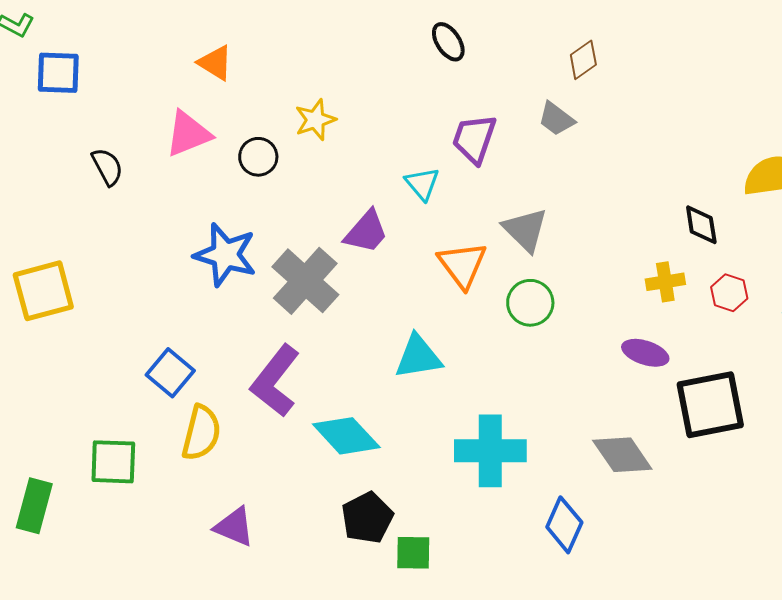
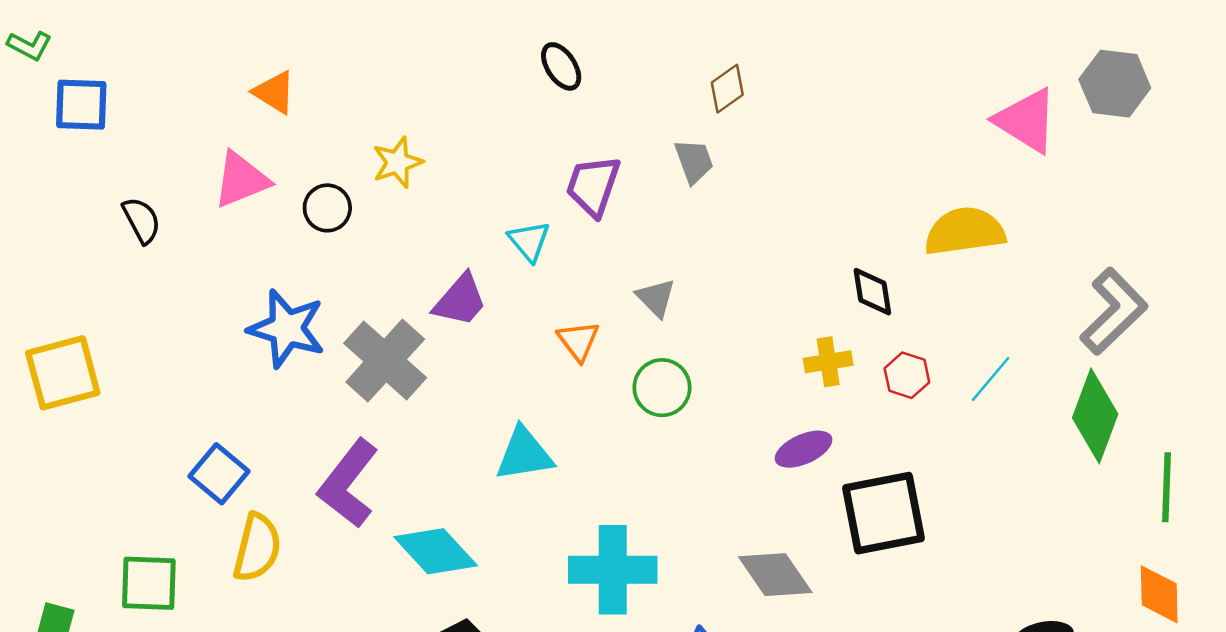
gray trapezoid: (556, 119) -> (694, 161), turned -147
gray triangle: (525, 230) -> (656, 298), size x0.7
orange triangle: (462, 265) -> (578, 341), size x0.7
purple ellipse: (645, 353) -> (804, 449), turned -42

